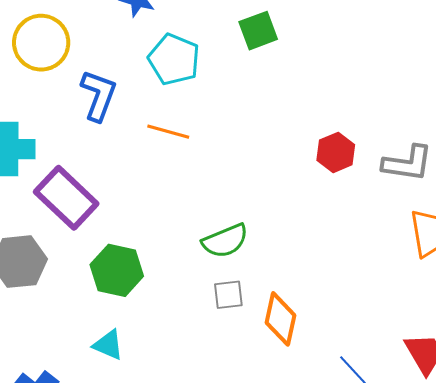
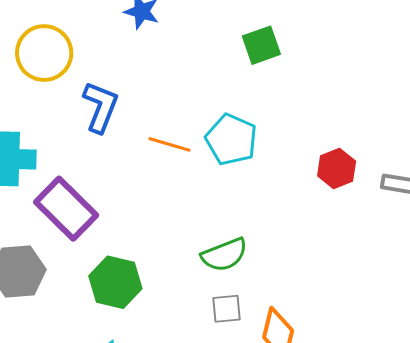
cyan pentagon: (174, 59) -> (231, 139), moved

